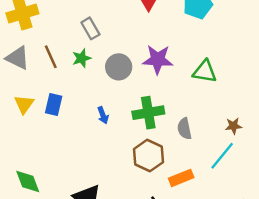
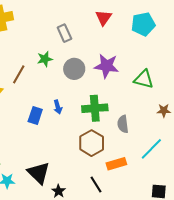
gray rectangle: (90, 28) -> (64, 33), moved
brown line: (51, 57) -> (19, 74), moved, turned 48
blue rectangle: (54, 105) -> (35, 116), moved
brown star: (233, 126) -> (164, 111), moved

